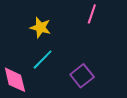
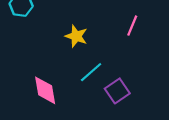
cyan line: (43, 60) -> (91, 72), moved

